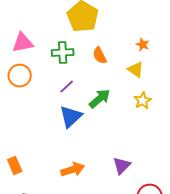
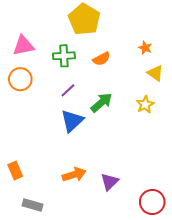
orange semicircle: (100, 56) -> (101, 59), turned -90
yellow triangle: (136, 70) -> (155, 73), moved
purple triangle: (122, 166) -> (110, 182), moved

